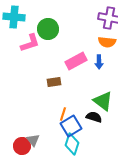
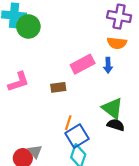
green circle: (48, 29) -> (28, 26), moved
pink L-shape: (30, 43) -> (18, 82), moved
black semicircle: (94, 117) -> (116, 125), moved

